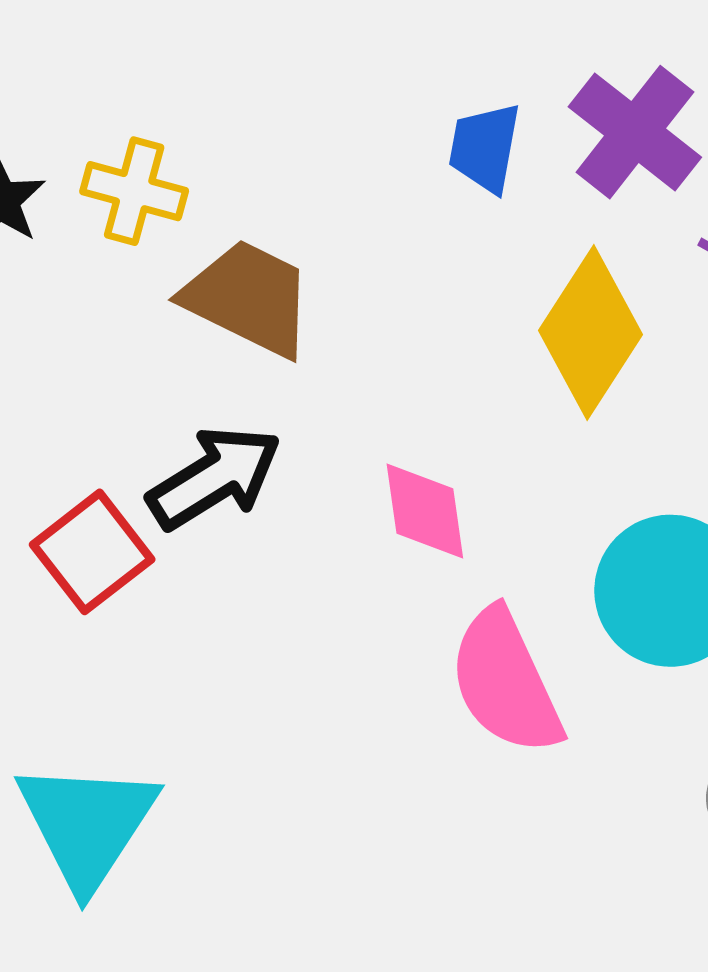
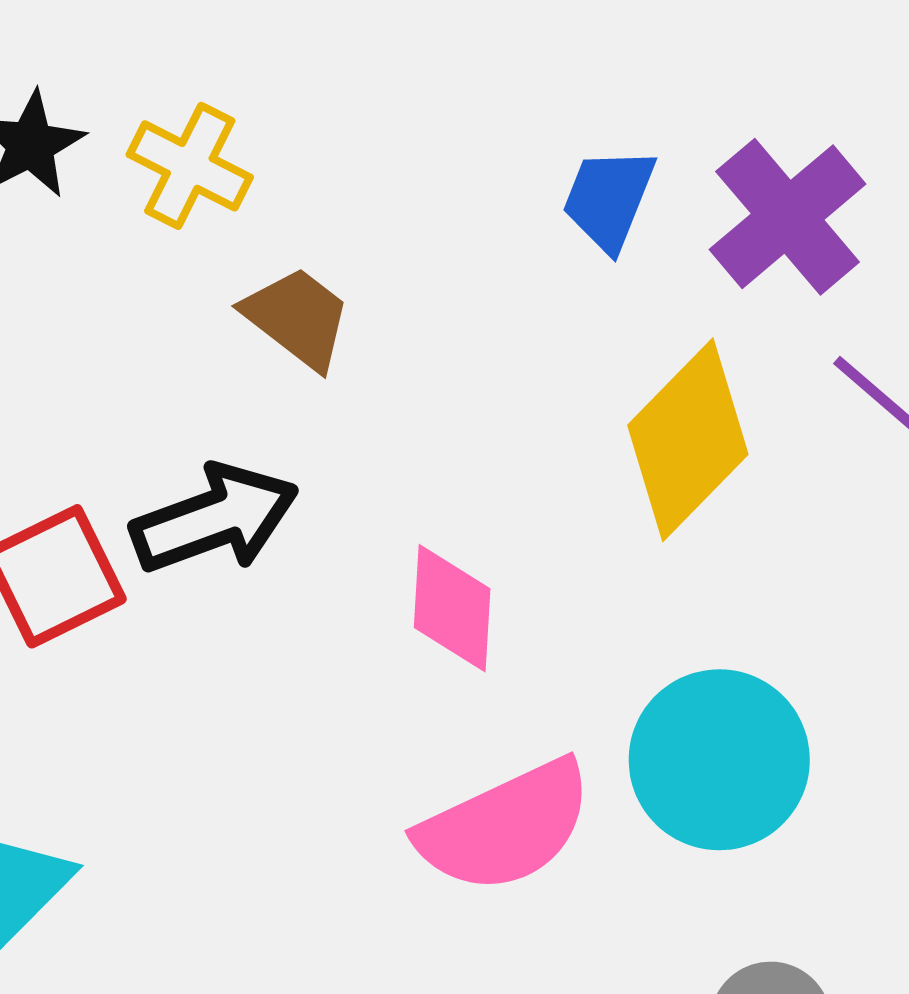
brown trapezoid: (248, 298) -> (297, 318), size x0.7
pink semicircle: (505, 682) -> (505, 827), turned -102

